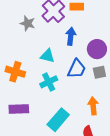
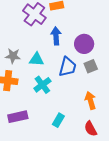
gray star: (28, 23) -> (13, 56), moved
cyan rectangle: (58, 120) -> (58, 120), size x0.6

